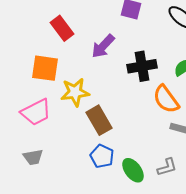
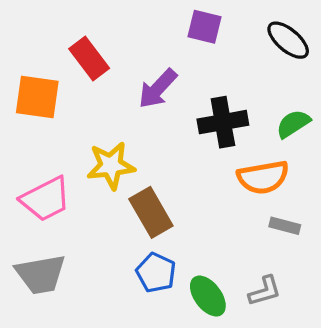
orange square: (45, 68) -> (37, 97), moved
orange semicircle: (166, 99) -> (263, 177), turned -64
gray trapezoid: (33, 157) -> (41, 274), size x1.5

